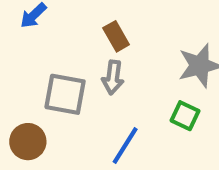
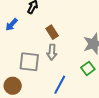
green square: (185, 116) -> (88, 68), turned 32

